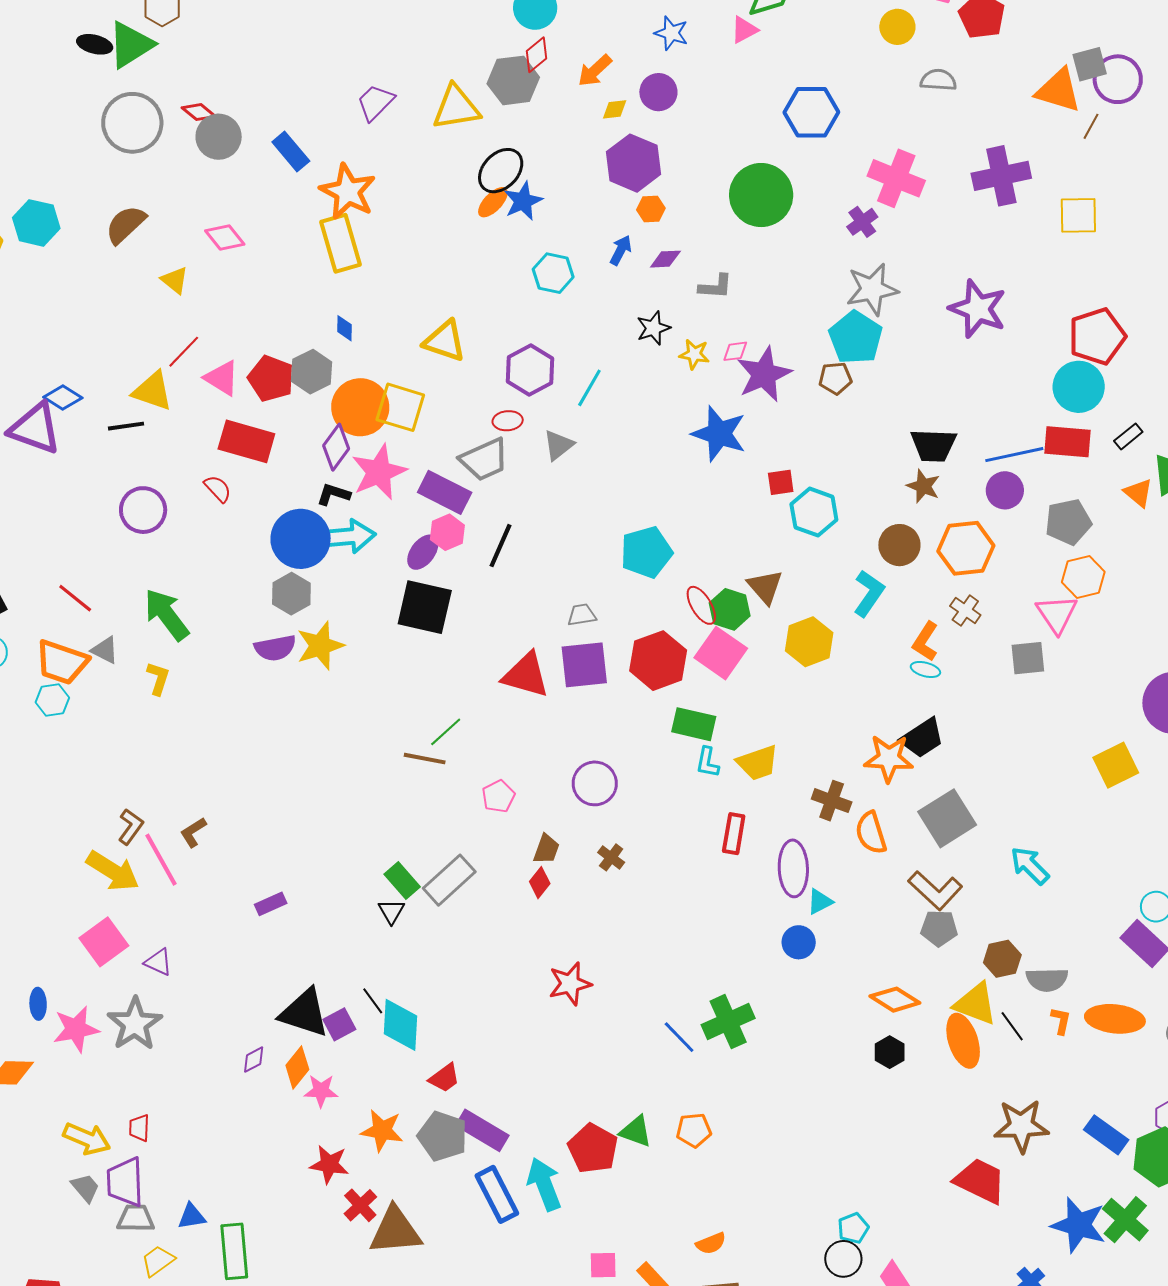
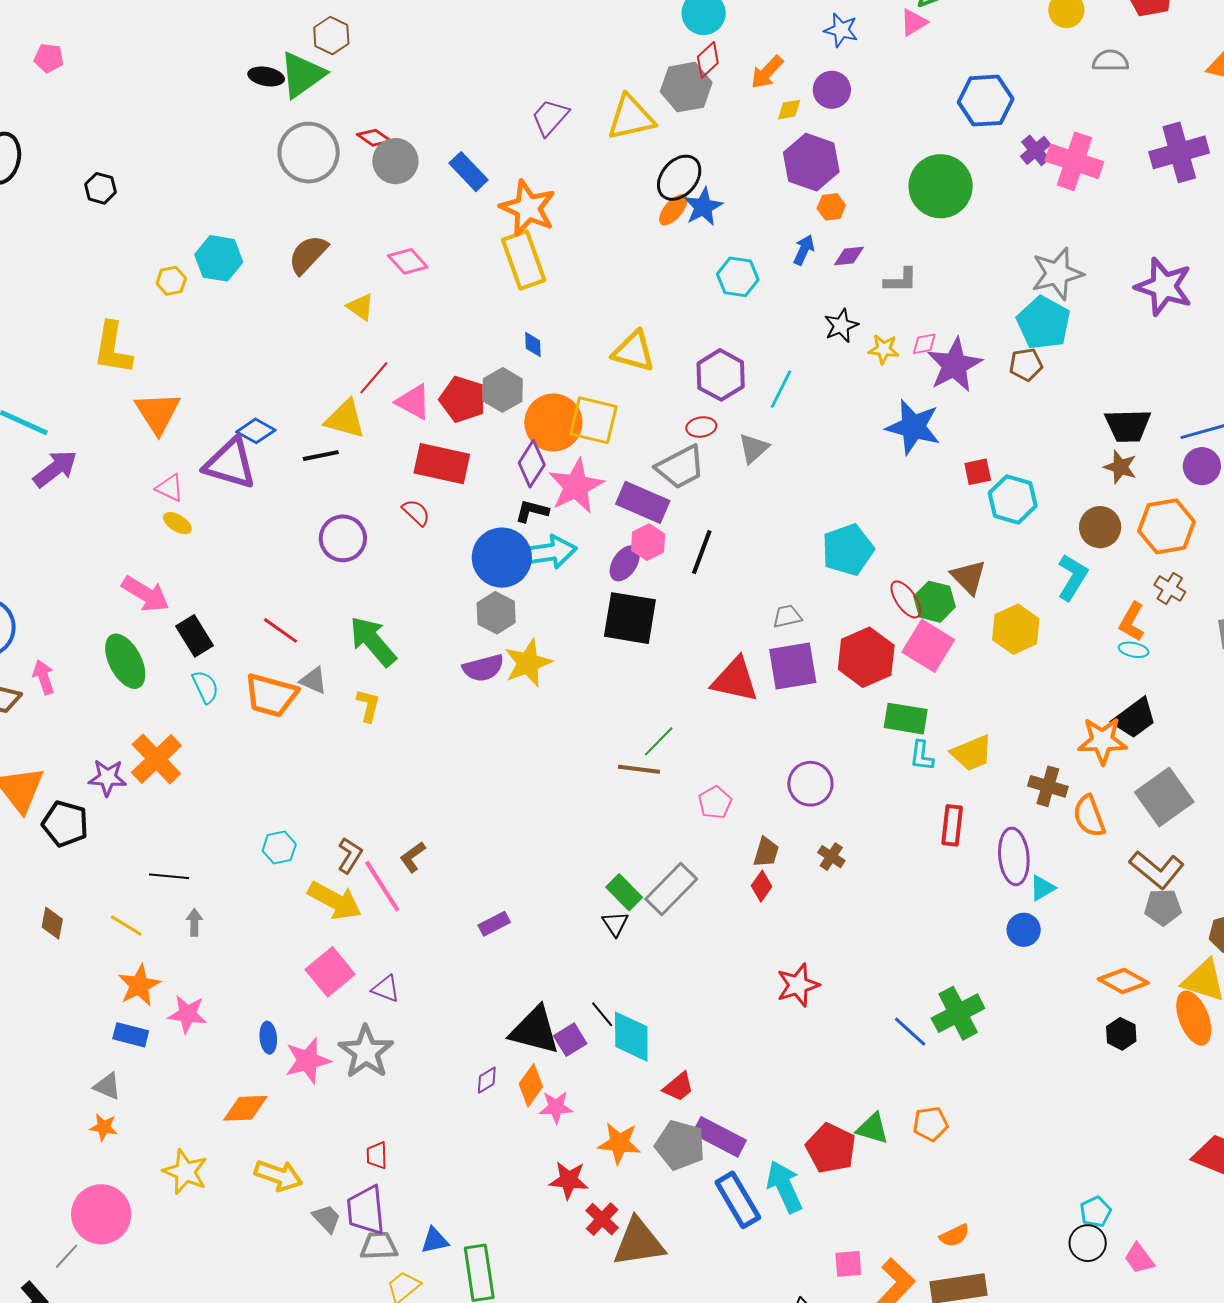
purple cross: (862, 222) -> (1036, 150), moved
cyan hexagon: (52, 700) -> (279, 848), moved
yellow arrow: (87, 1139) -> (279, 1175), moved

